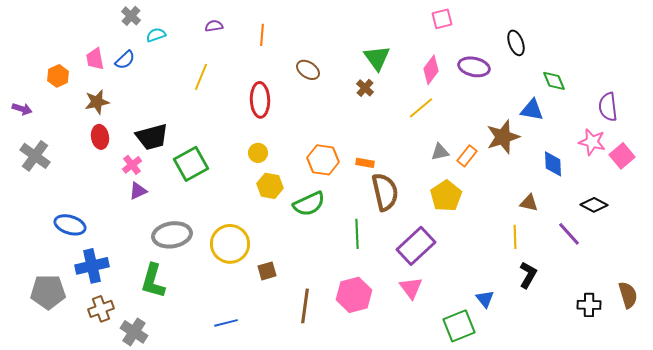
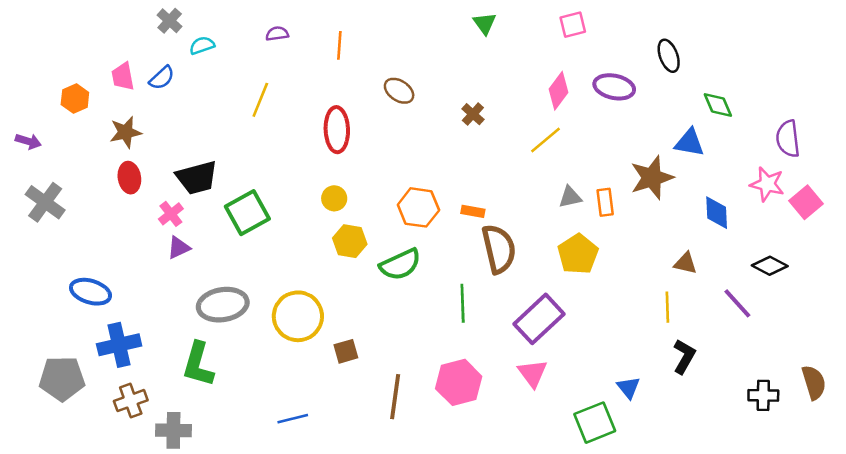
green triangle: (377, 58) -> (485, 23), moved, size x0.7
orange rectangle: (467, 156) -> (605, 202), turned -45
gray cross: (134, 332) -> (173, 430), turned -32

